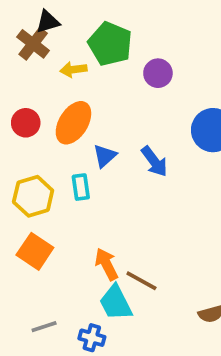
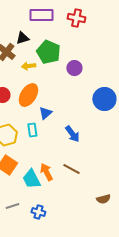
black triangle: (48, 22) -> (22, 38), moved
blue arrow: (154, 161) -> (72, 134), moved
brown line: (141, 281) -> (71, 169), moved
cyan trapezoid: (116, 303) -> (31, 179), moved

